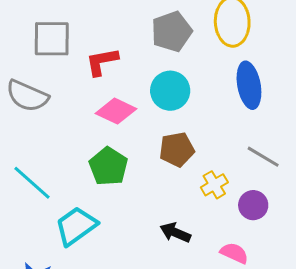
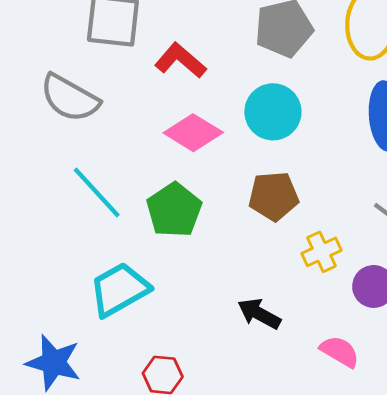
red L-shape: (102, 62) -> (180, 61), turned 45
cyan line: (32, 183) -> (97, 192), moved

